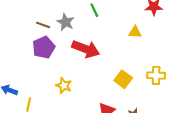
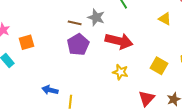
yellow triangle: (135, 32) -> (165, 19), turned 32
yellow star: (64, 86) -> (120, 72), moved

